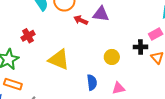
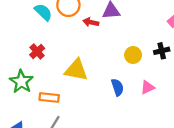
black cross: (141, 47) -> (162, 51), moved
orange rectangle: (13, 84) -> (49, 97), moved

